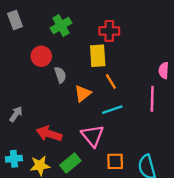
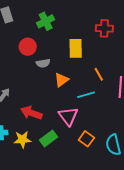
red cross: (109, 31) -> (104, 28), moved
gray semicircle: (60, 75) -> (43, 63), turned 96
orange line: (111, 81) -> (99, 74), moved
orange square: (115, 161) -> (86, 139), turned 35

